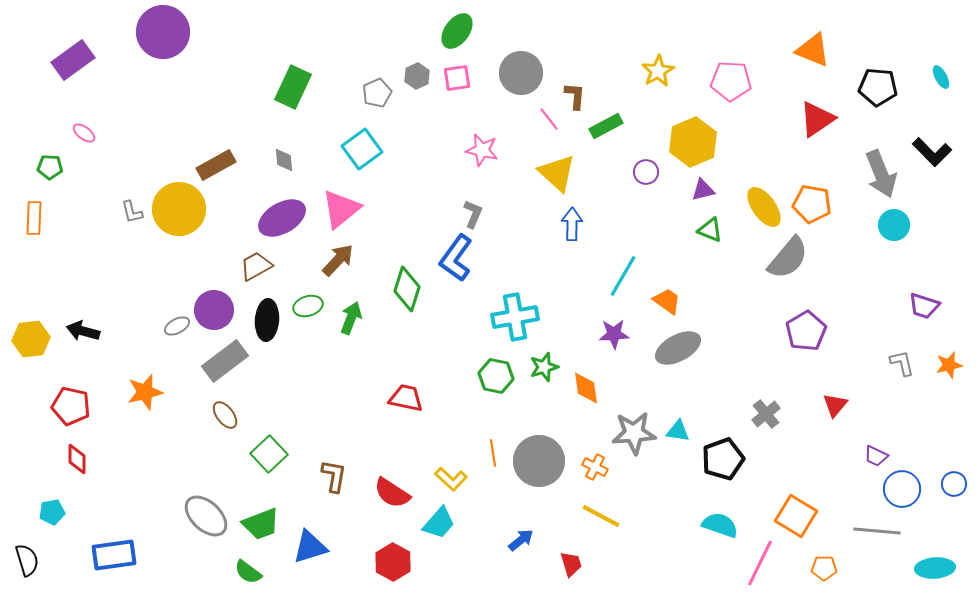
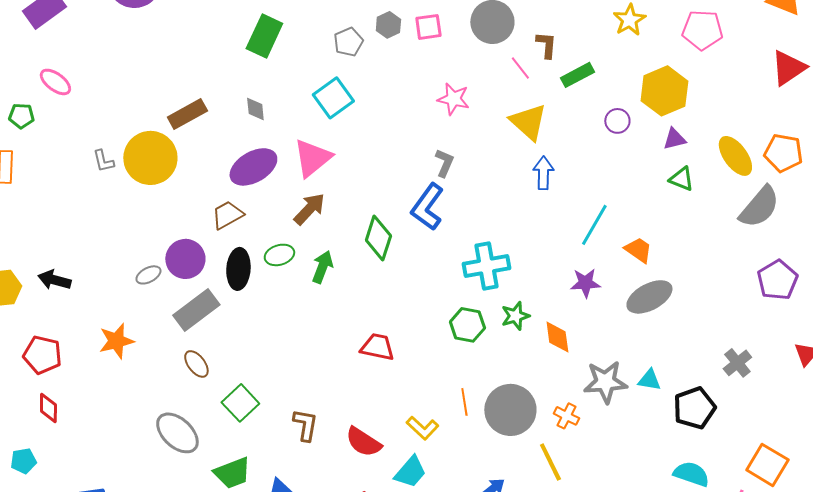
pink ellipse: (84, 133) -> (55, 82), size x1.4
gray ellipse: (206, 516) -> (177, 433), moved
yellow line: (601, 516) -> (550, 462), moved, turned 36

